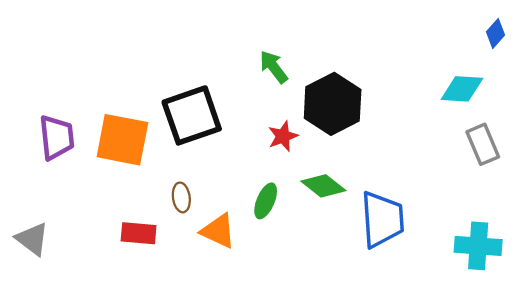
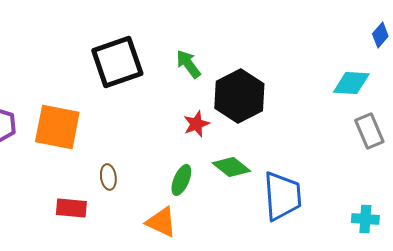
black square: (192, 115) -> (117, 62), moved
orange triangle: (218, 231) -> (161, 222), moved
cyan cross: (478, 246) -> (365, 219), size x0.7

